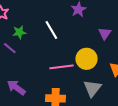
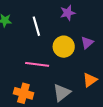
yellow circle: (87, 59) -> (64, 47), moved

